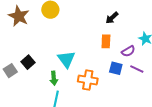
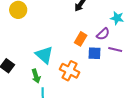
orange rectangle: (106, 41) -> (81, 39), moved, turned 40
orange cross: (88, 80) -> (70, 71), turned 30

